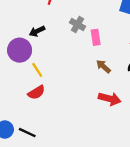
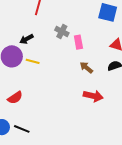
yellow line: (37, 70) -> (33, 61), moved, turned -40
red semicircle: (36, 92) -> (15, 98), moved

